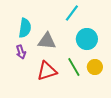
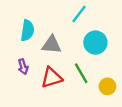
purple arrow: (21, 52) -> (23, 67), moved
yellow circle: (95, 67) -> (107, 86), moved

